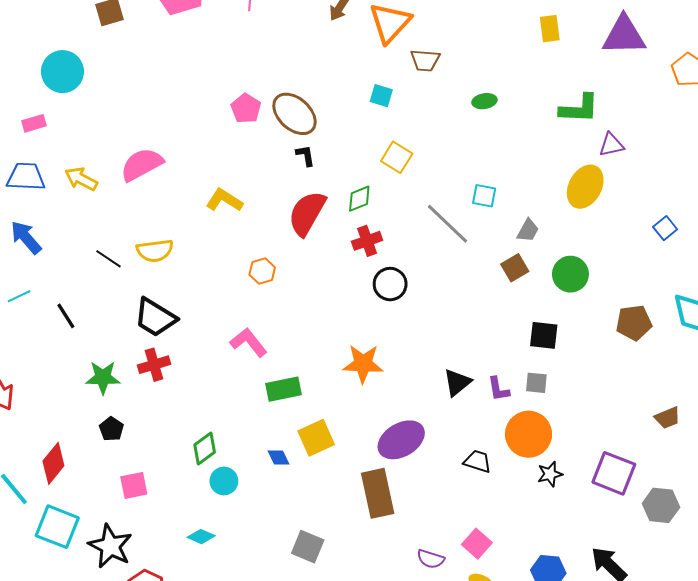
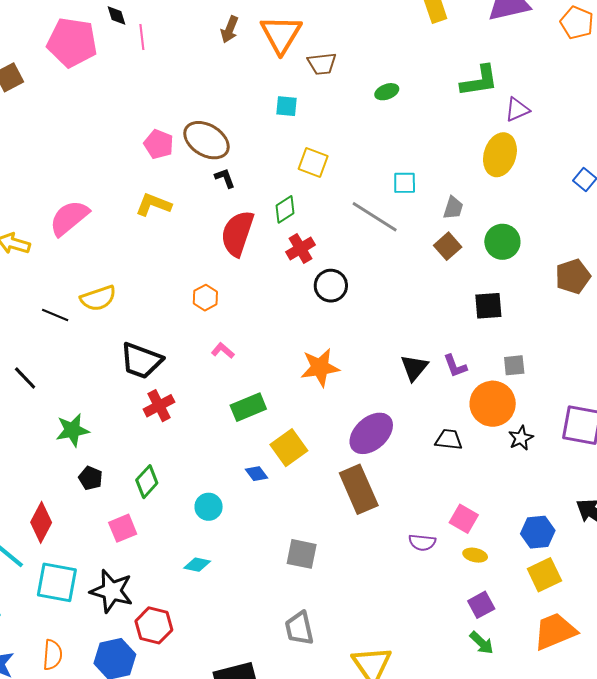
yellow L-shape: (224, 200) -> (153, 205), moved
black trapezoid: (155, 317) -> (141, 361), moved
pink L-shape: (249, 342) -> (223, 351), moved, size x0.6
red cross: (154, 365) -> (159, 406), moved
gray square: (536, 383) -> (514, 365), moved
green diamond: (205, 449) -> (147, 482), moved

